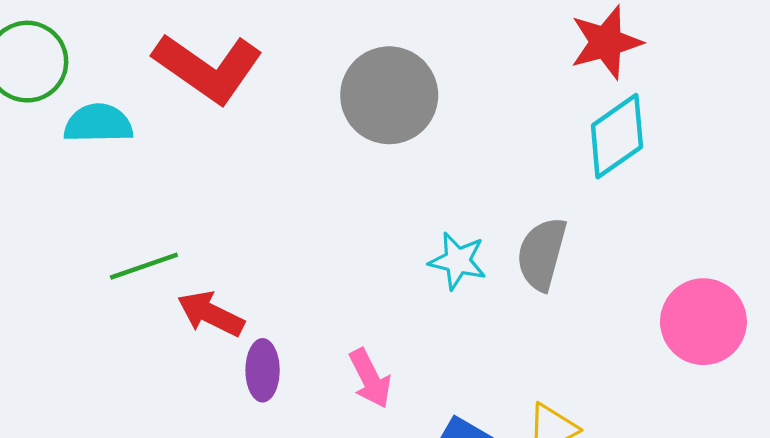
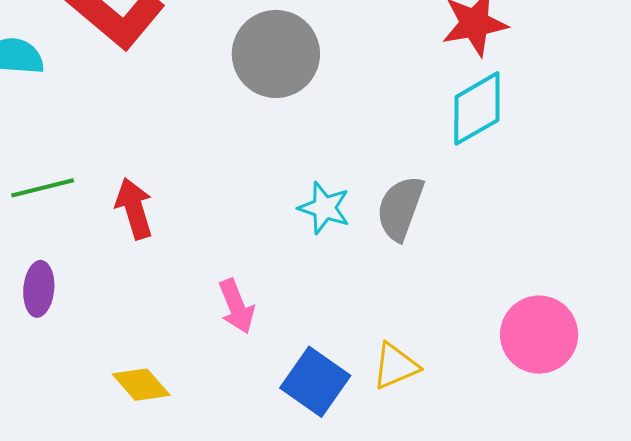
red arrow: (211, 314) -> (134, 209), moved, turned 42
pink circle: (703, 322) -> (539, 335), moved
purple ellipse: (263, 370) -> (39, 289), moved

